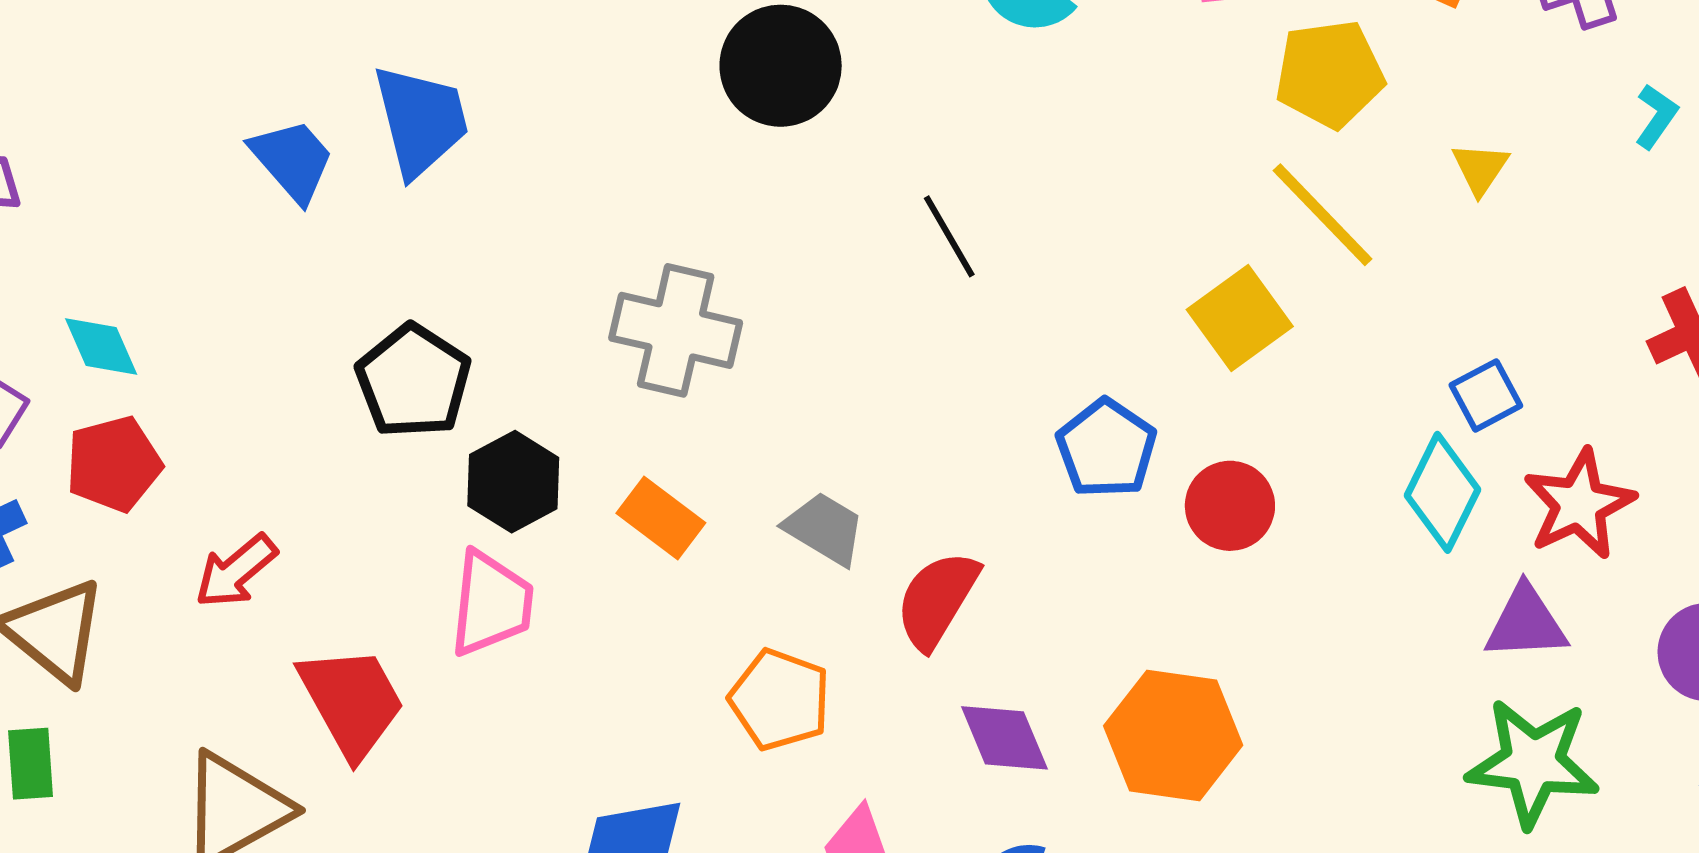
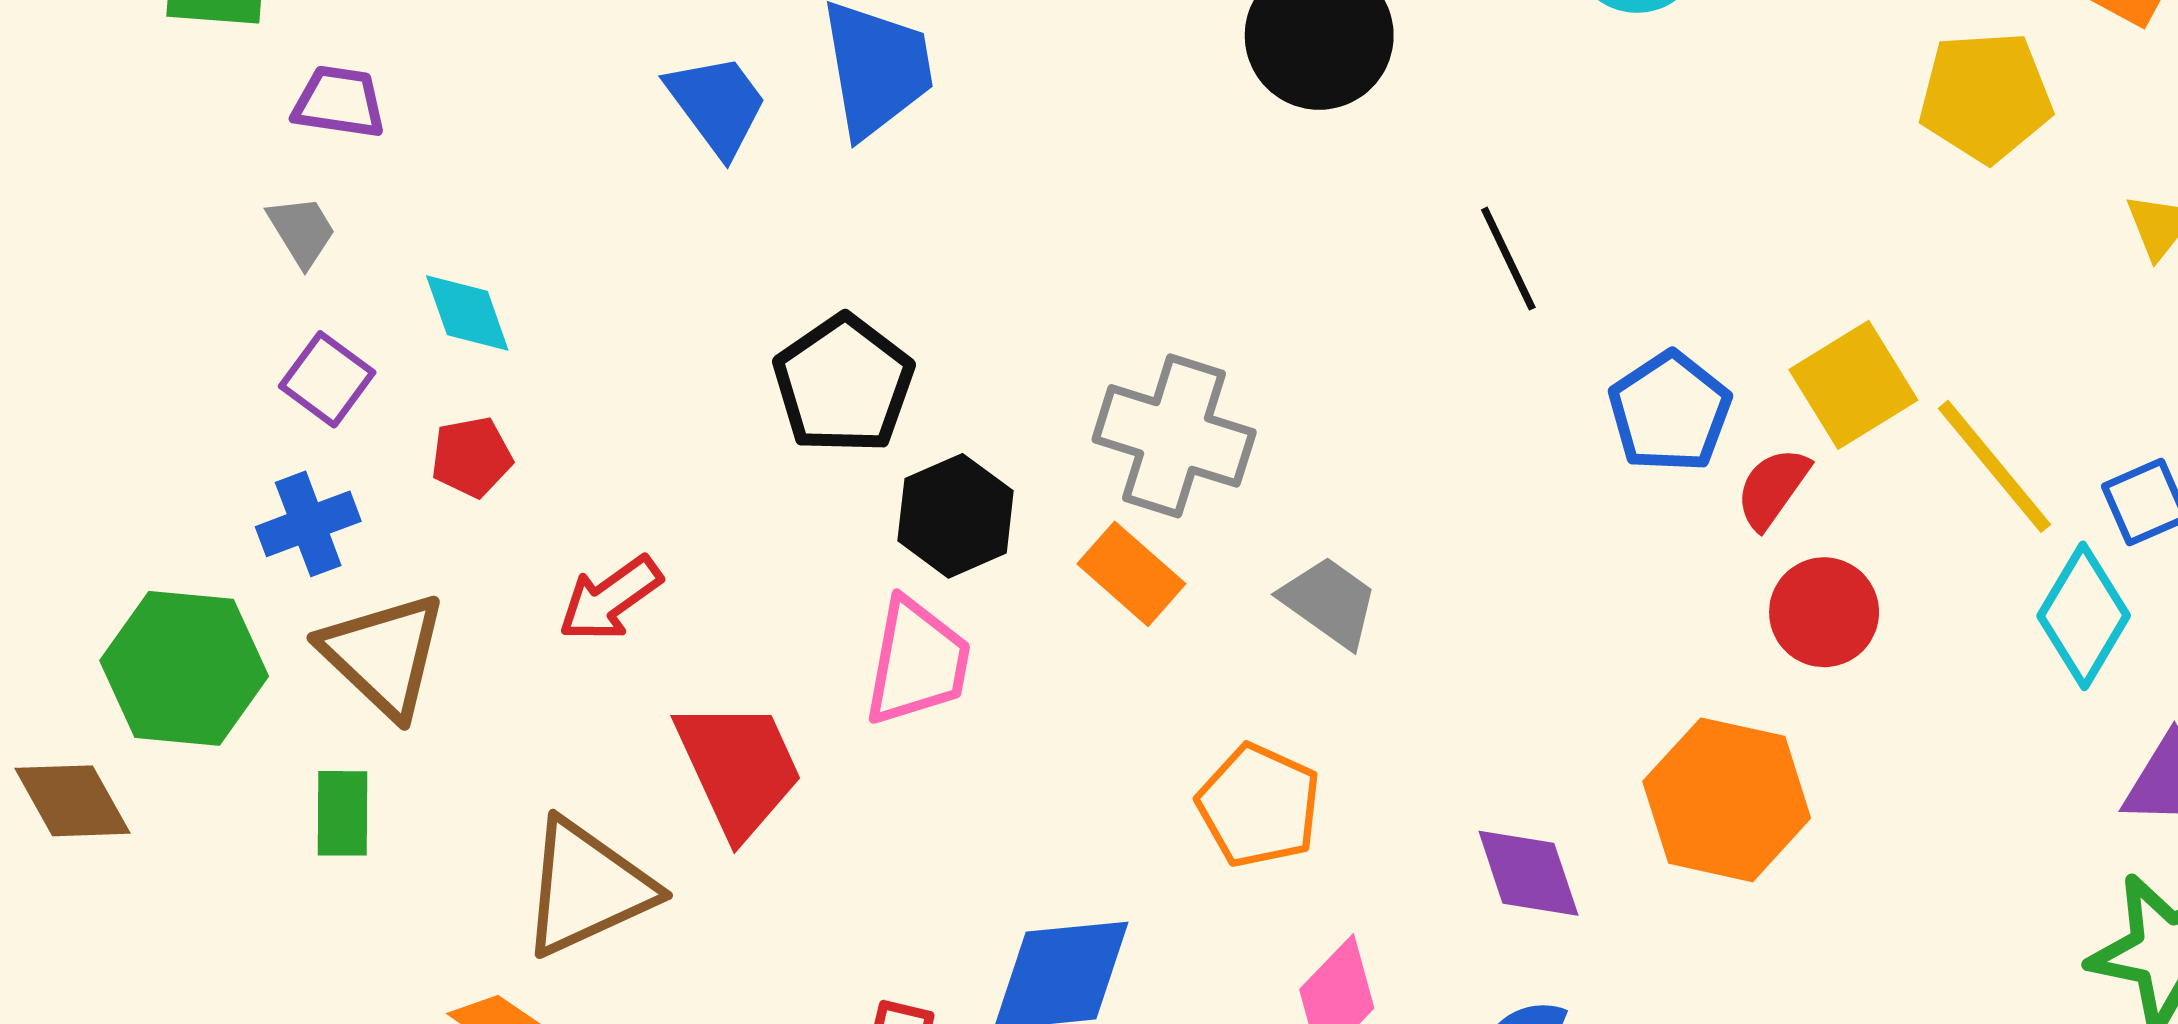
yellow line: (1323, 215) -> (1995, 466), moved
gray cross: (676, 330) -> (1174, 436), moved
blue pentagon: (1106, 448) -> (1670, 412), moved
red pentagon: (114, 464) -> (472, 457), size x0.7
red semicircle: (937, 600) -> (1772, 488), moved, size x0.7
orange hexagon: (1173, 736) -> (1727, 800), moved

